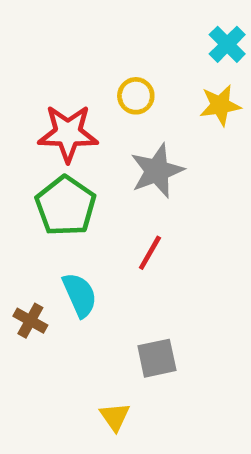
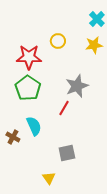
gray star: (157, 171) -> (77, 86), moved

